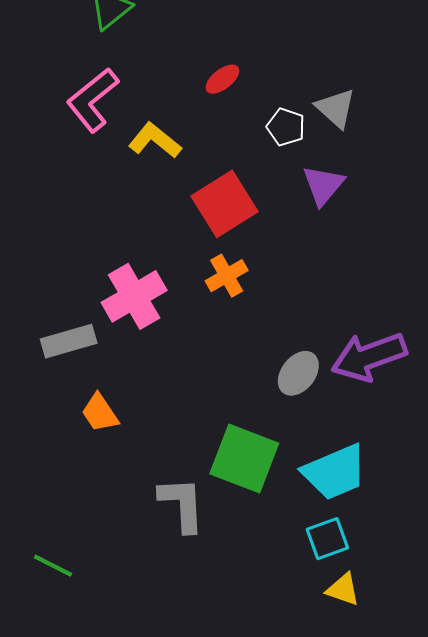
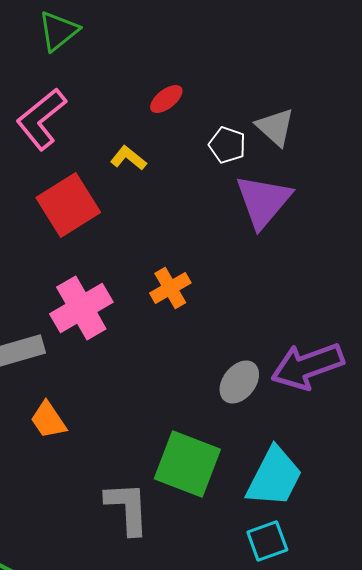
yellow L-shape: (155, 140) -> (128, 158), moved, size x0.7
purple triangle: (323, 185) -> (263, 201), size x1.4
red square: (225, 204) -> (68, 205), moved
cyan trapezoid: (335, 472) -> (274, 477), turned -40

